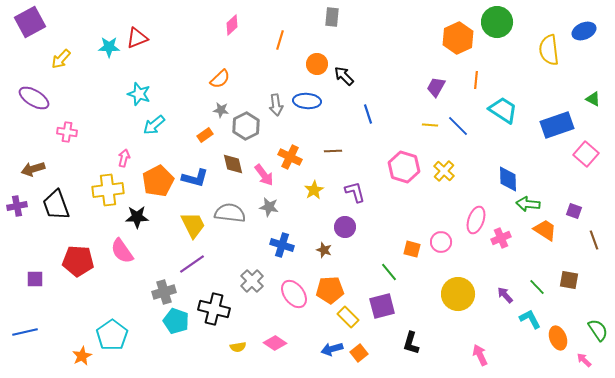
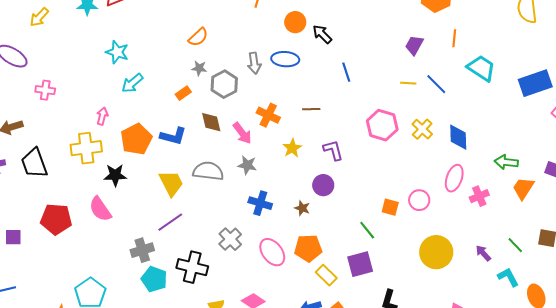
blue diamond: (508, 179) -> (458, 137), moved
orange trapezoid: (545, 230) -> (523, 188), turned -90

